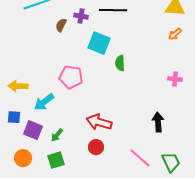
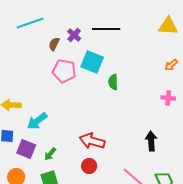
purple cross: (81, 16) -> (74, 35), turned 32
orange arrow: (175, 34) -> (171, 65), moved
pink pentagon: (71, 77) -> (64, 71), moved

